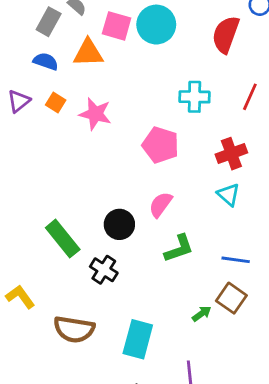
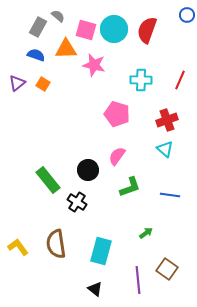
red semicircle: (226, 34) -> (147, 30), moved
pink star: (95, 114) -> (94, 65), moved
yellow L-shape: (20, 297) -> (18, 247), moved
brown square: (231, 298) -> (167, 269), moved
brown semicircle: (74, 329) -> (56, 244), turned 72

